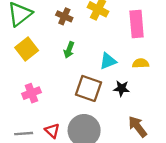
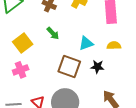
yellow square: (27, 49) -> (23, 43), moved
green arrow: (69, 50) -> (53, 33), turned -64

